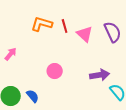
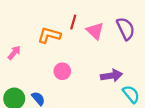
orange L-shape: (42, 24) -> (49, 35), moved
red line: (65, 26) -> (73, 22), turned 32

